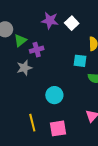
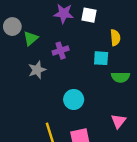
white square: (72, 23) -> (89, 15), turned -32
purple cross: (37, 50) -> (61, 51), moved

